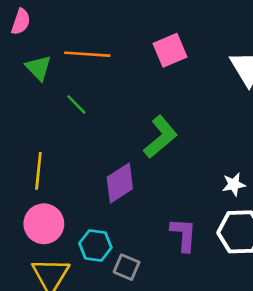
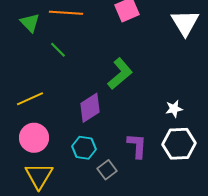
yellow line: (38, 171) -> (30, 99), turned 60
cyan hexagon: (95, 245) -> (84, 148), moved
gray square: (127, 267) -> (107, 170), moved, turned 30

